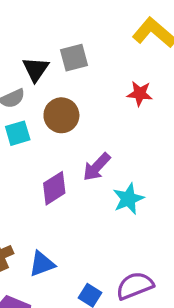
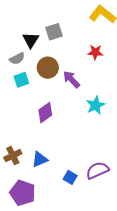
purple arrow: (97, 167) -> (71, 79), moved, turned 96
cyan star: (128, 199) -> (96, 105), moved

